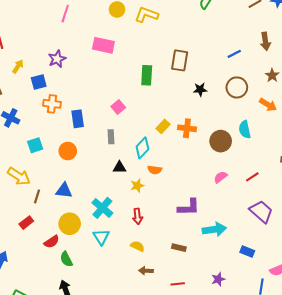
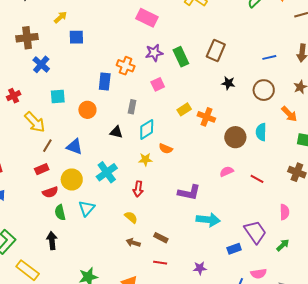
purple star: (57, 59) -> (154, 53), moved
green rectangle: (147, 75) -> (181, 57), turned -42
orange cross: (52, 104) -> (126, 66), moved
pink square: (118, 107) -> (158, 84), moved
cyan diamond: (142, 148) -> (147, 129), moved
black triangle: (119, 167) -> (116, 132), moved
red line: (252, 177) -> (257, 179), turned 48
purple trapezoid: (261, 212) -> (255, 232), moved
red rectangle: (26, 223) -> (42, 169), moved
cyan triangle: (101, 237) -> (87, 208), moved
brown rectangle: (179, 248) -> (161, 238), moved
blue rectangle: (247, 252) -> (234, 249), turned -56

